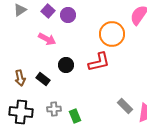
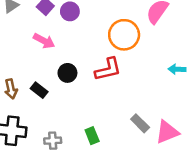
gray cross: (54, 109) -> (53, 141), moved
green rectangle: (75, 116) -> (92, 136), moved

